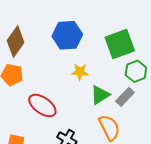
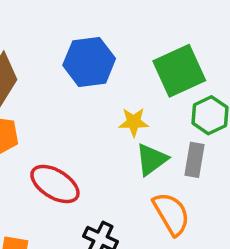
yellow star: (80, 72) -> (134, 122), moved
gray rectangle: (125, 97) -> (194, 160), turned -30

